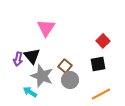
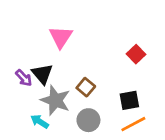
purple arrow: (18, 59) -> (24, 78), turned -56
black square: (98, 64) -> (129, 100), moved
gray circle: (70, 80) -> (88, 120), moved

